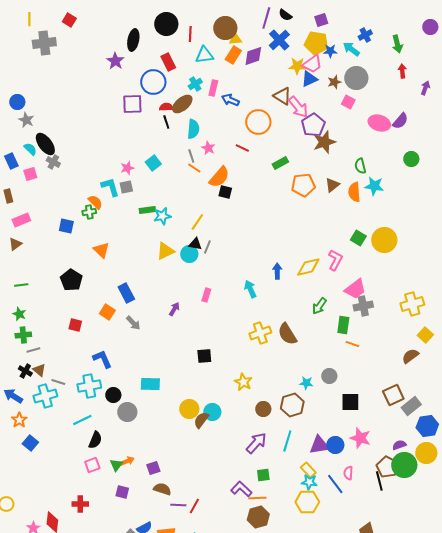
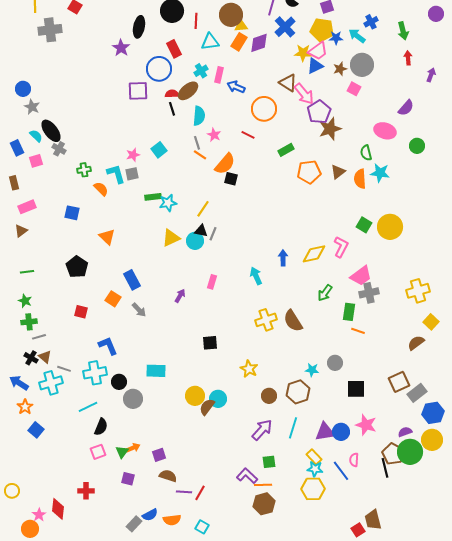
pink ellipse: (379, 123) -> (385, 131), moved
green cross: (89, 212) -> (84, 170), moved

